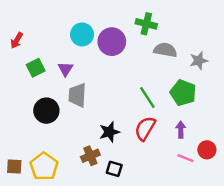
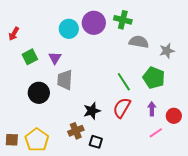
purple circle: (112, 42) -> (94, 23), moved
red circle: (207, 150) -> (174, 116), moved
pink line: (185, 158) -> (156, 133), turned -56

